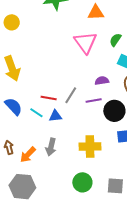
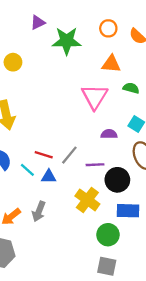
green semicircle: (115, 40) -> (131, 88), moved, turned 64
purple semicircle: (102, 81) -> (109, 134), moved
yellow cross: (90, 147) -> (87, 200), moved, turned 30
green circle: (82, 182) -> (108, 235), moved

